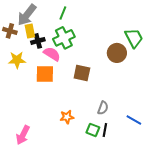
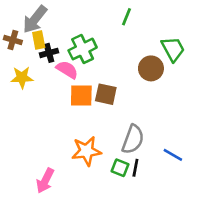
green line: (63, 13) -> (126, 17), moved
orange square: (45, 74) -> (81, 95), moved
gray semicircle: (103, 108) -> (133, 139), size x1.6
orange star: (67, 117) -> (86, 151), size x1.6
pink arrow: (23, 135) -> (45, 181), moved

